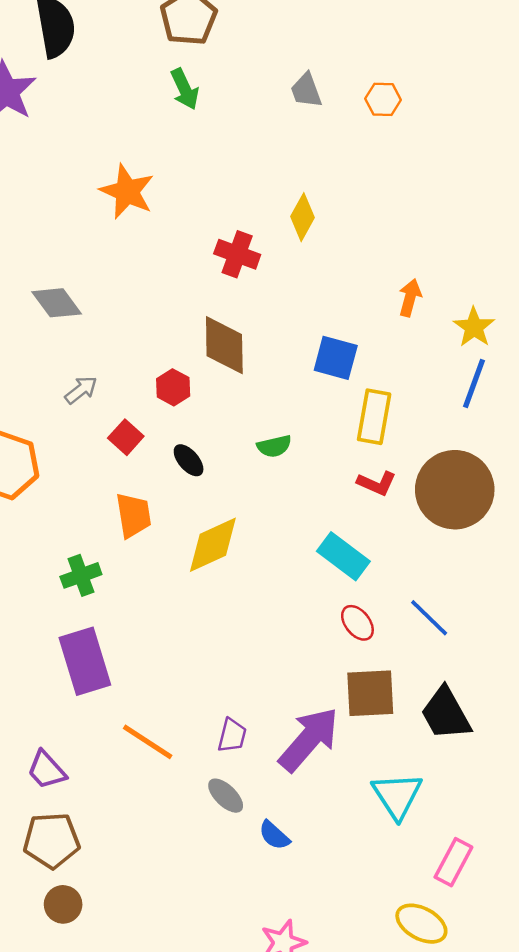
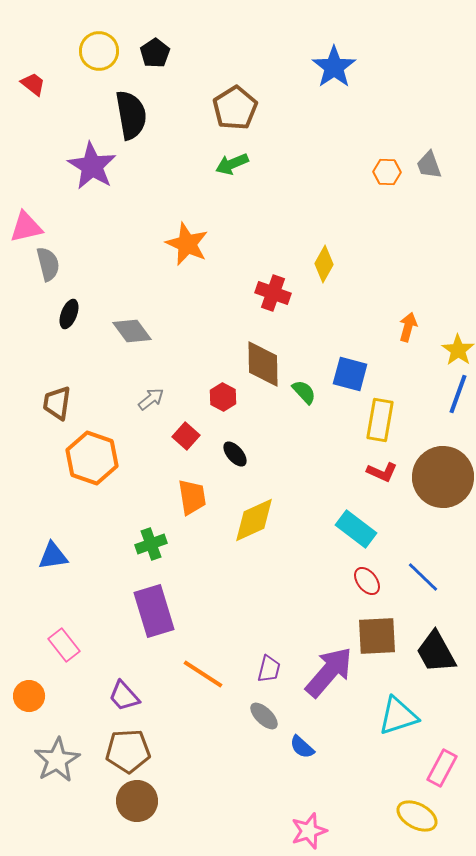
green arrow: (185, 89) -> (232, 164), turned 92
gray trapezoid: (306, 90) -> (429, 165), moved
green semicircle: (274, 446) -> (304, 392), moved, turned -120
cyan triangle: (397, 796) -> (398, 716), turned 45
brown circle: (63, 904) -> (137, 801), size x1.4

